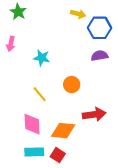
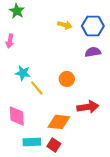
yellow arrow: (78, 14) -> (65, 25), moved
cyan star: (42, 58) -> (23, 73), moved
pink diamond: (32, 124) -> (17, 116), moved

